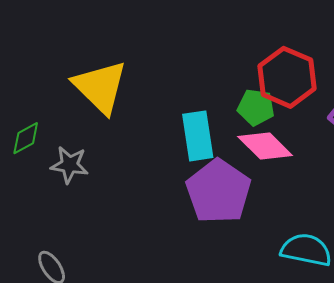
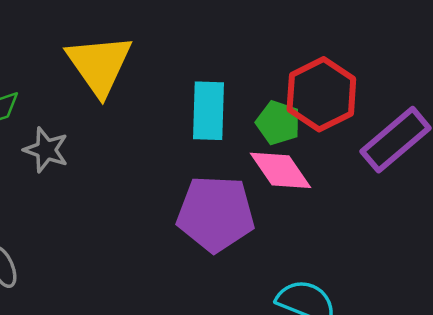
cyan rectangle: (198, 136) -> (209, 111), moved
purple pentagon: (218, 191) -> (216, 214), turned 30

